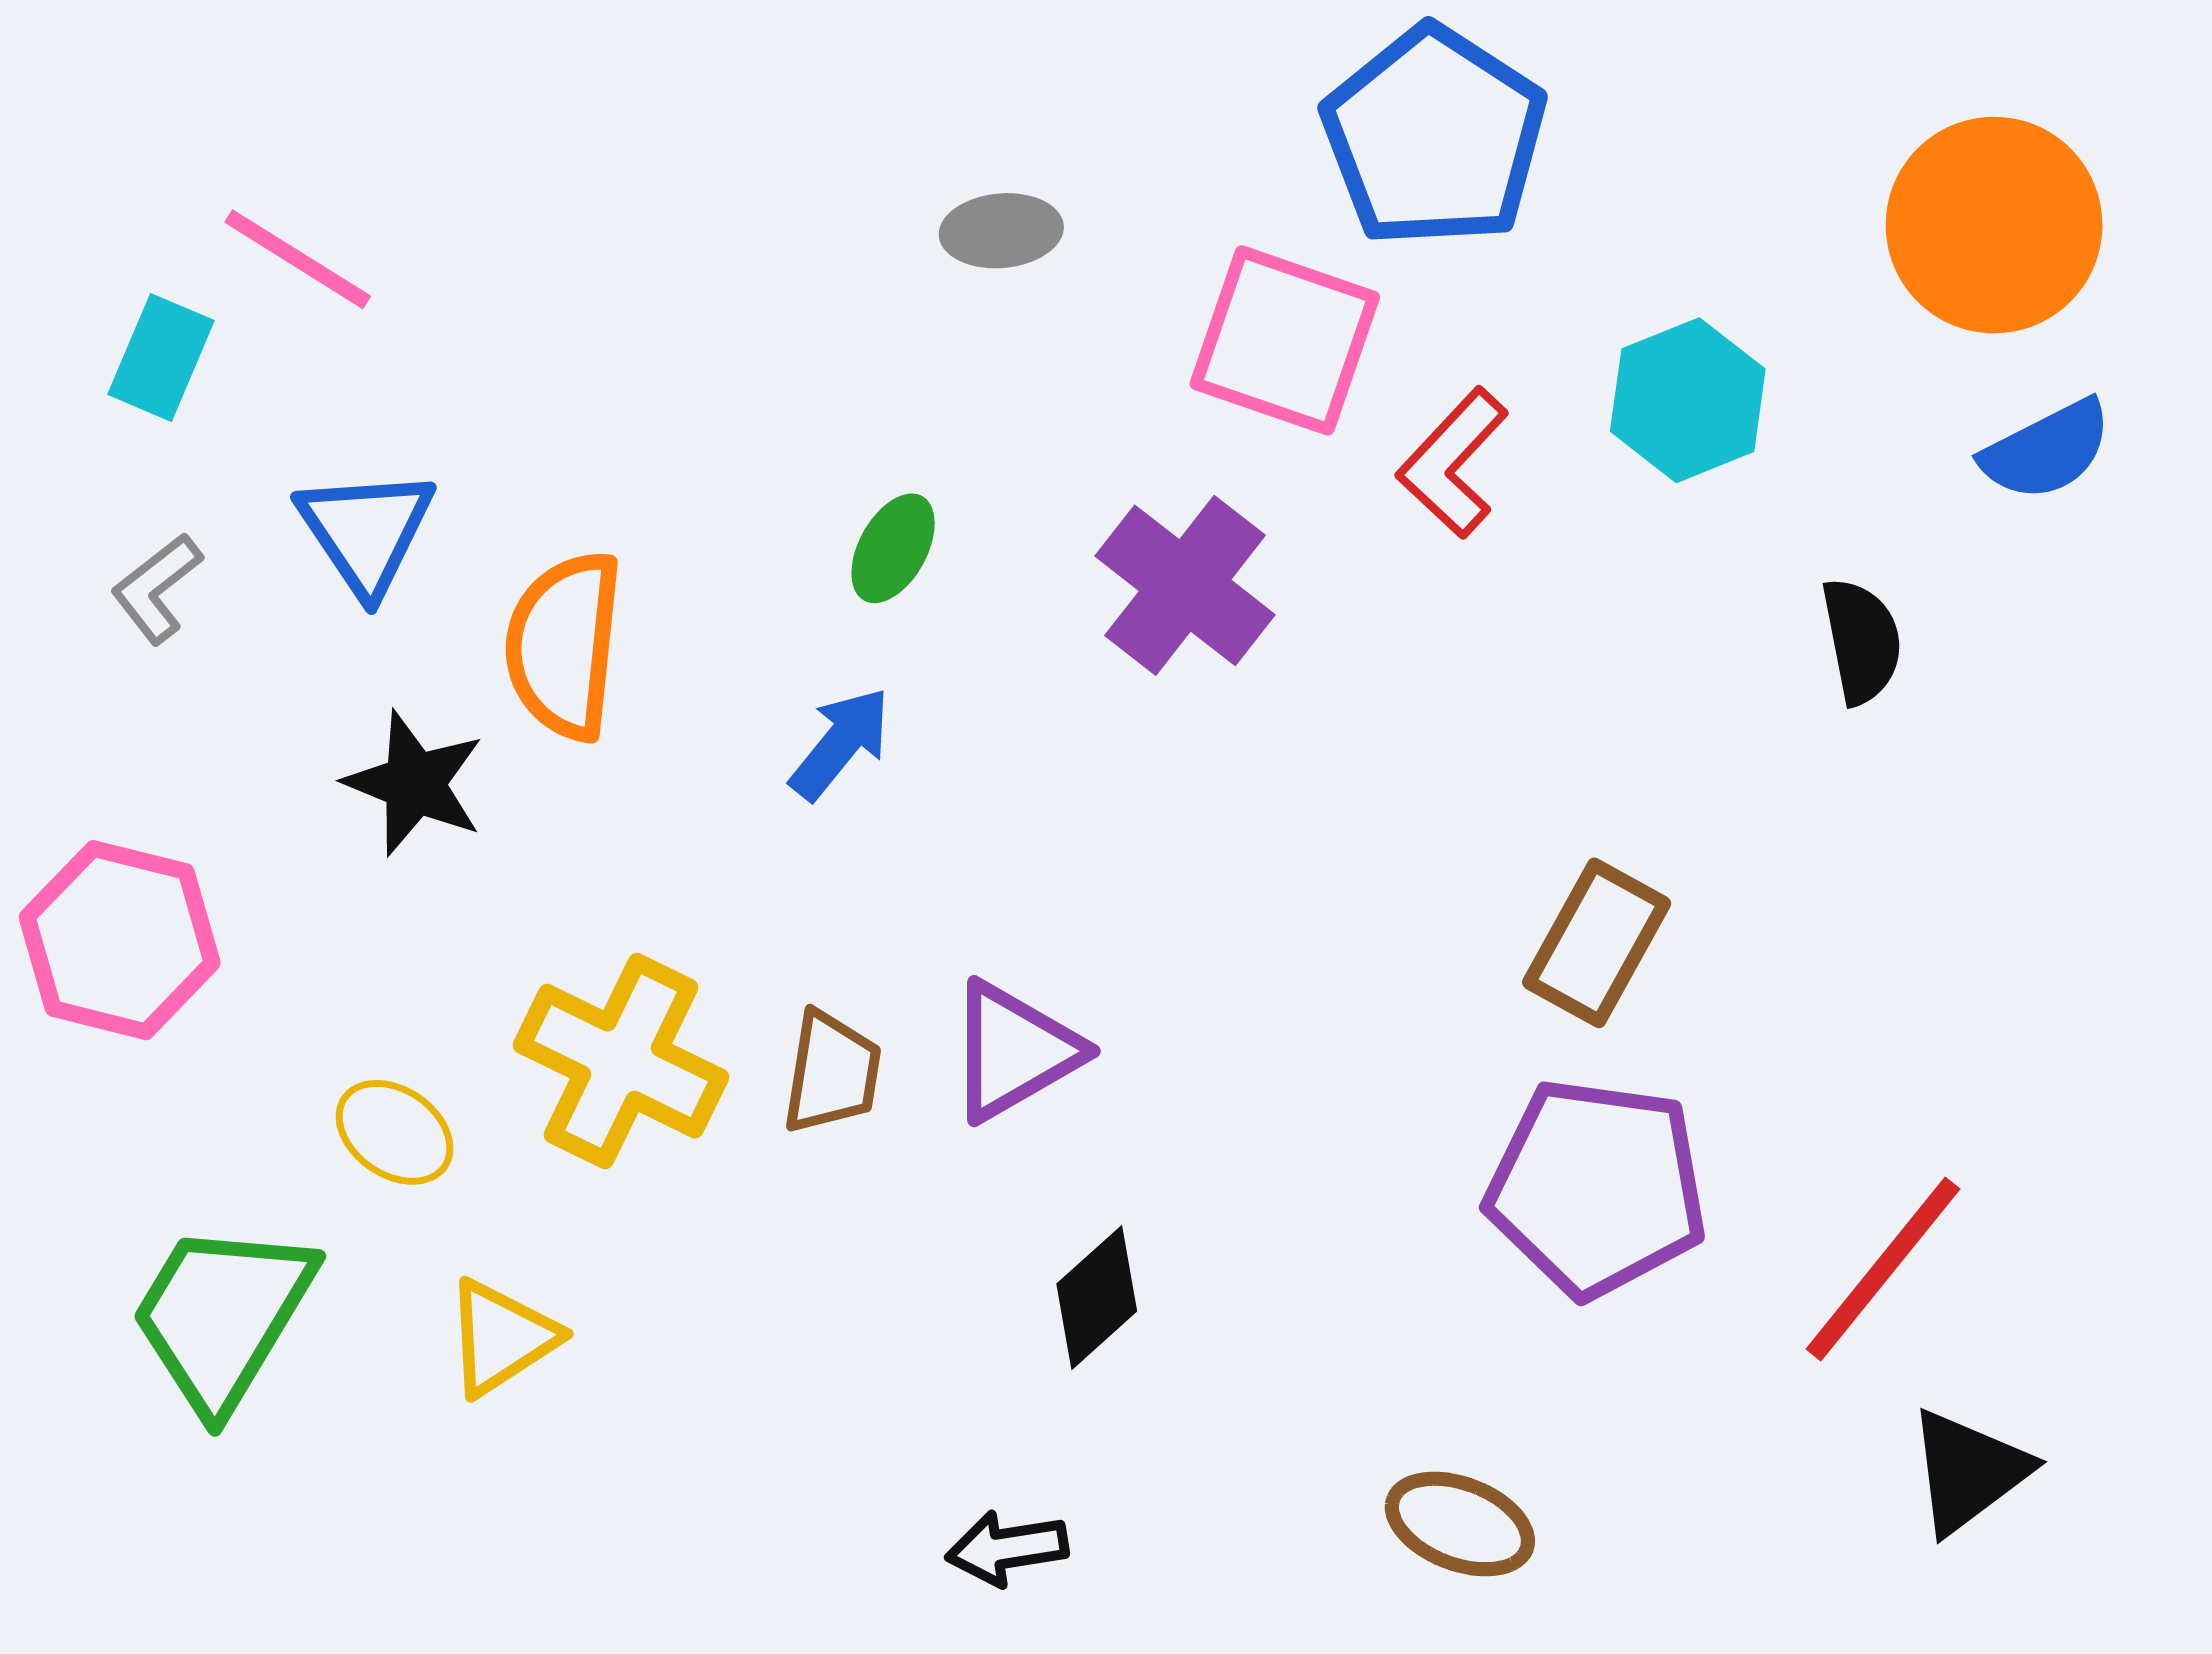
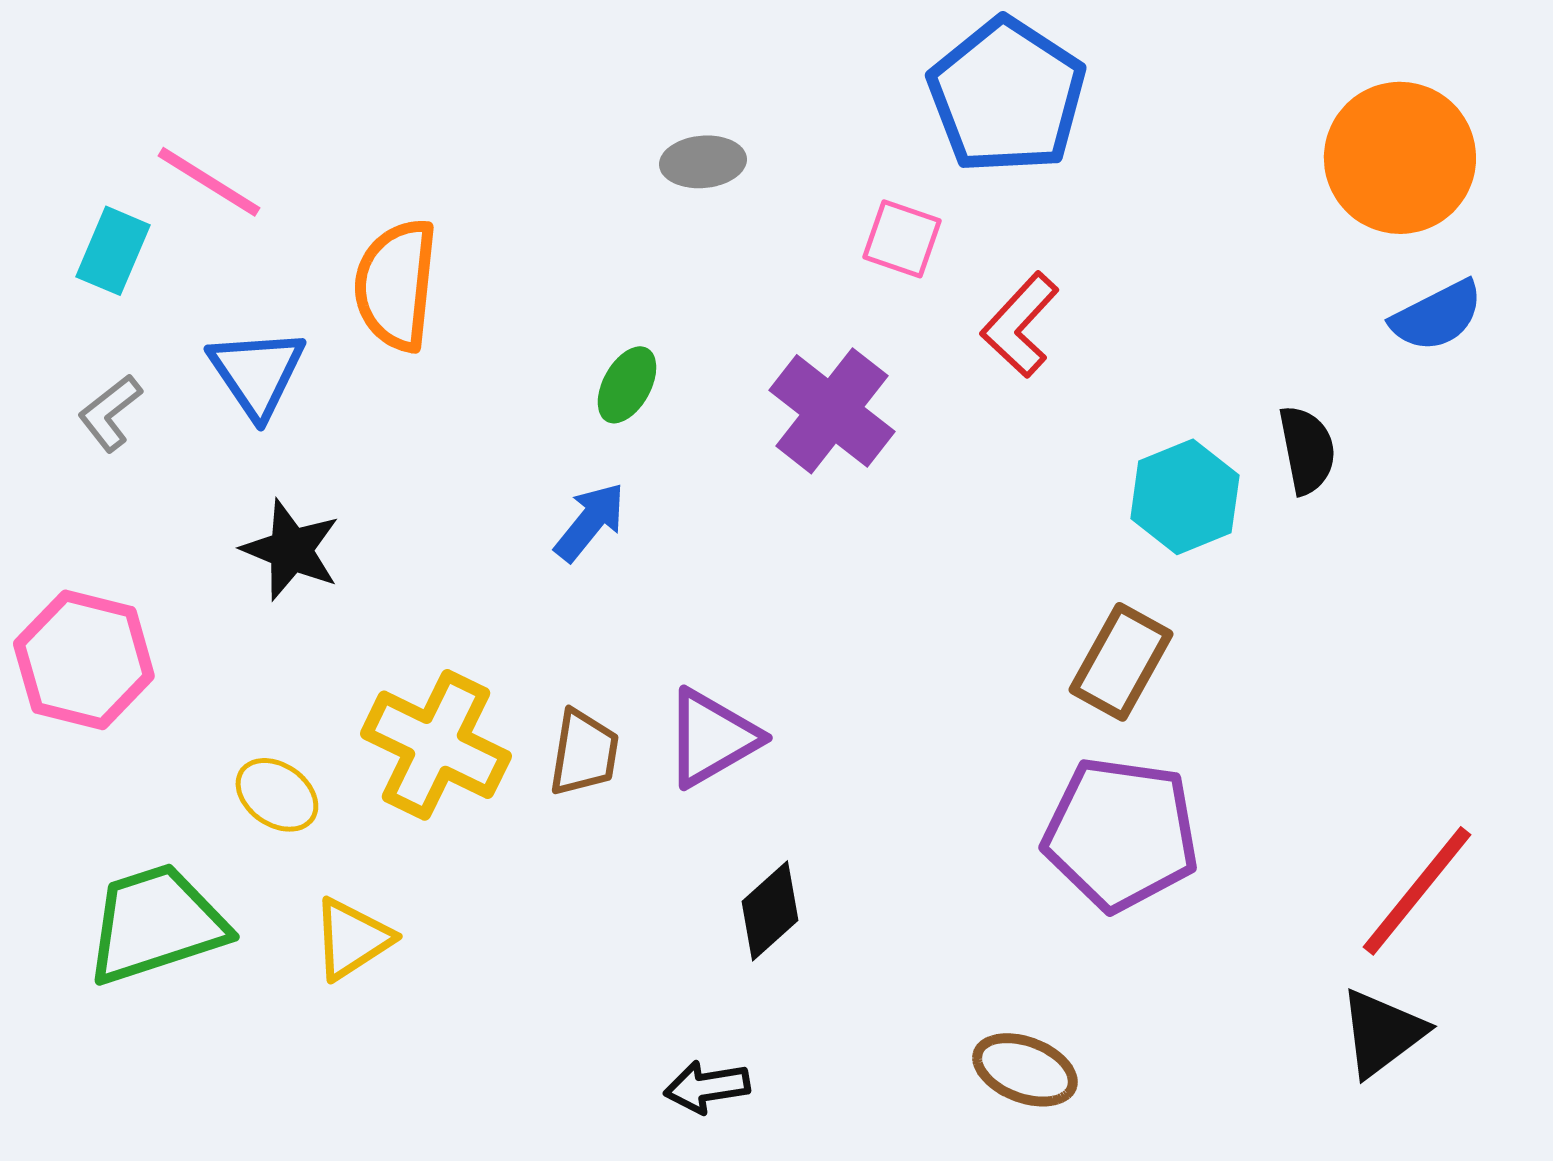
pink square: (1285, 340) -> (902, 239), size x0.6
cyan hexagon: (1688, 400) -> (1185, 497), moved
orange semicircle: (564, 645) -> (396, 285), moved
red line: (1883, 1269) -> (1417, 891), moved
green trapezoid: (222, 1316) -> (156, 924), turned 41

